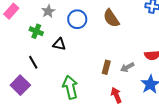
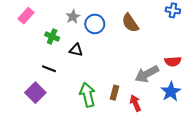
gray star: (48, 11) -> (73, 17), moved
black line: (33, 62) -> (49, 69), turned -40
brown rectangle: (106, 67) -> (115, 93), moved
gray arrow: (127, 67) -> (147, 74), size x1.6

